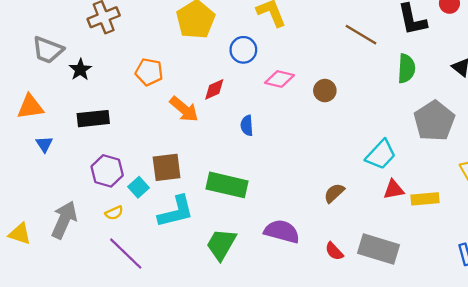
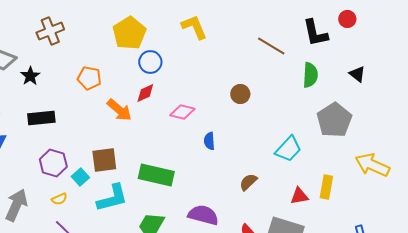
blue circle: (243, 50) -> (150, 62), moved
pink diamond: (279, 79) -> (182, 112), moved
blue semicircle: (247, 126) -> (209, 141), moved
red triangle: (394, 190) -> (299, 196), moved
yellow rectangle: (425, 199) -> (326, 187), turned -75

